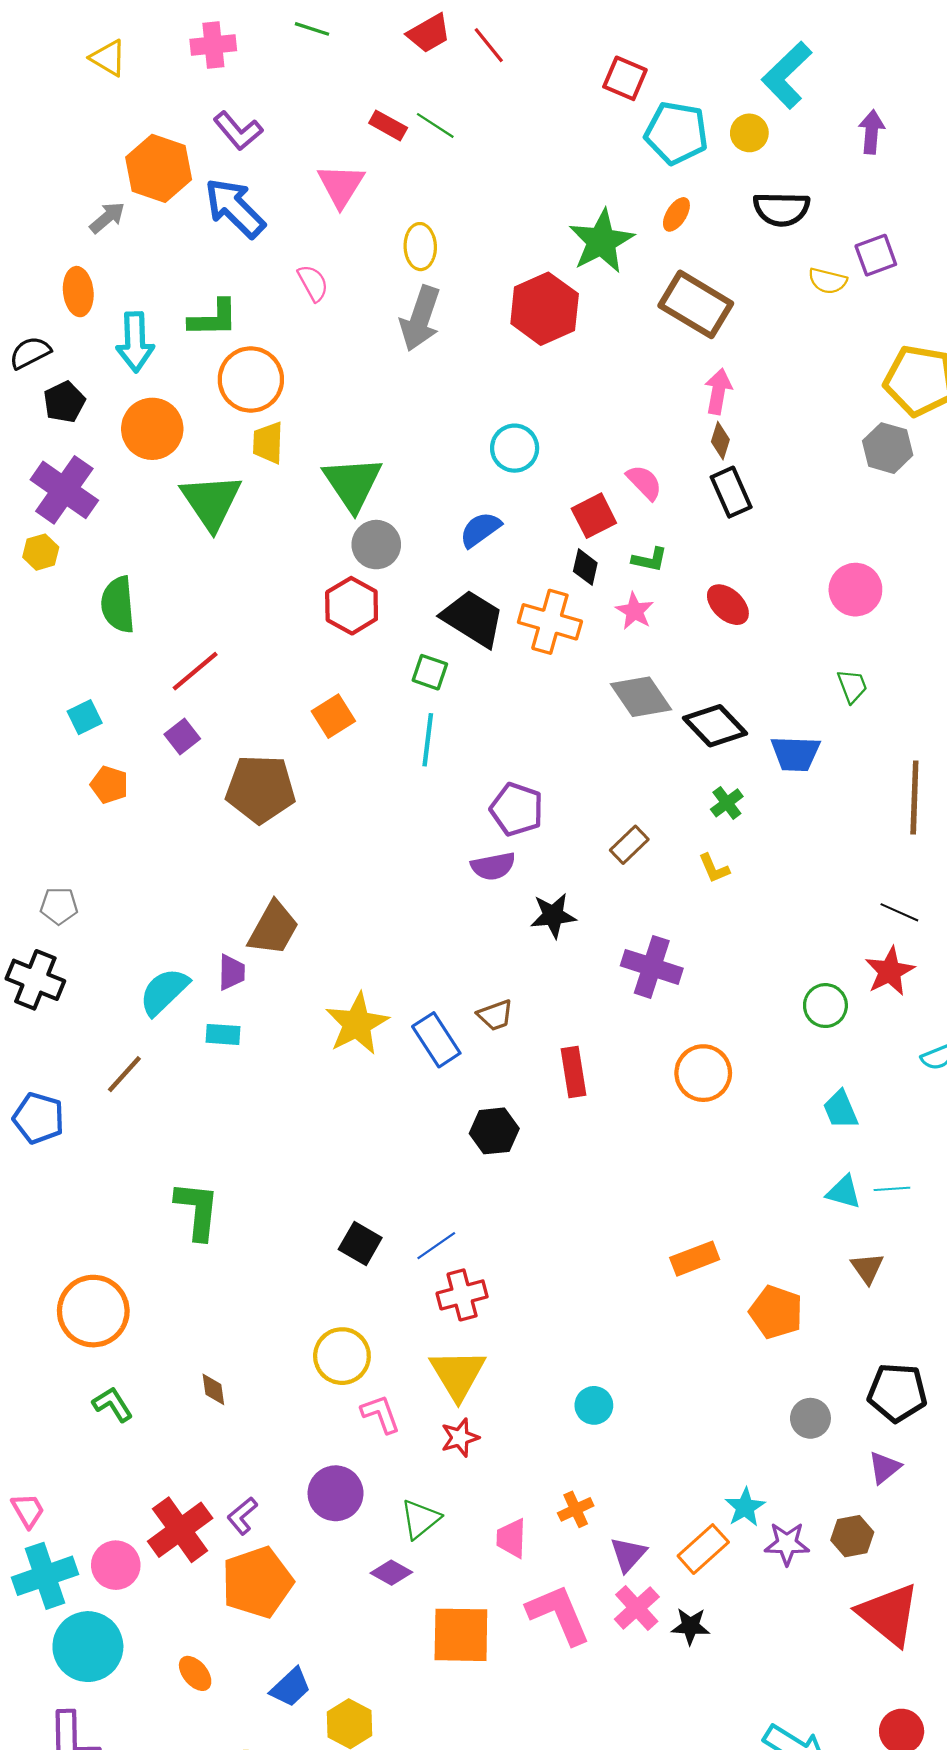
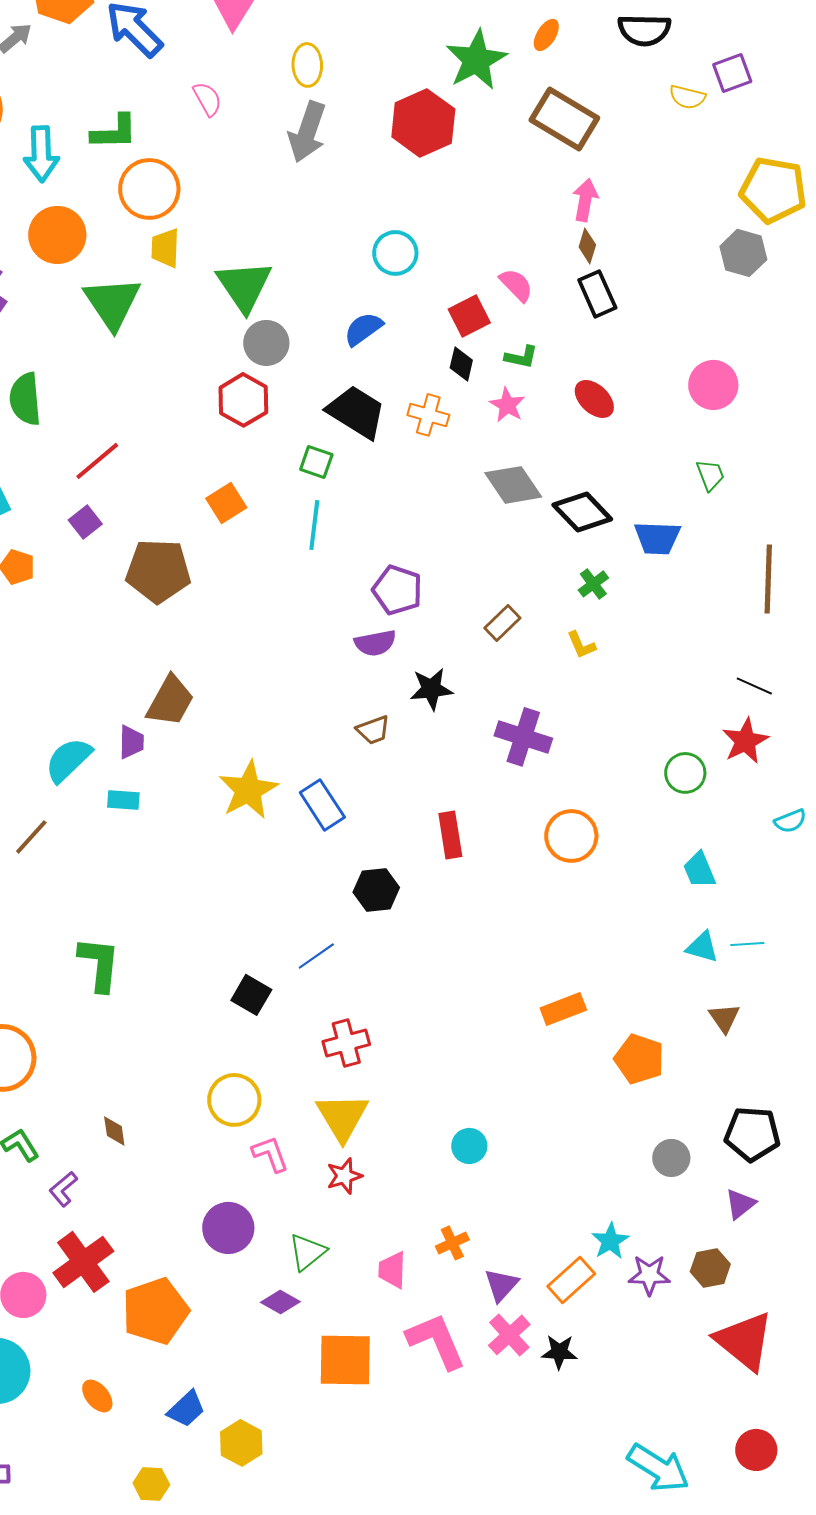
orange cross: (550, 622) -> (428, 415), size x0.7
brown trapezoid: (495, 1015) -> (373, 730), moved
blue line: (436, 1246) -> (316, 956), moved
purple L-shape: (242, 1516) -> (63, 1189), moved

